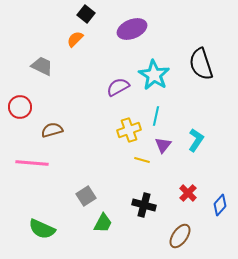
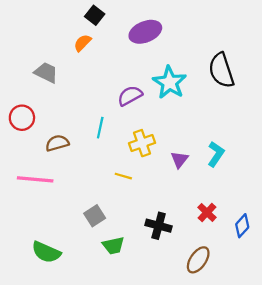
cyan line: (156, 116) -> (100, 128), moved
yellow line: (142, 160) -> (123, 176), moved
green trapezoid: (103, 223) -> (113, 246), turned 50

